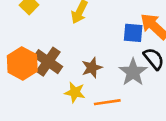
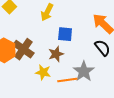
blue square: (133, 33) -> (65, 34), moved
gray star: (133, 72) -> (84, 71), moved

